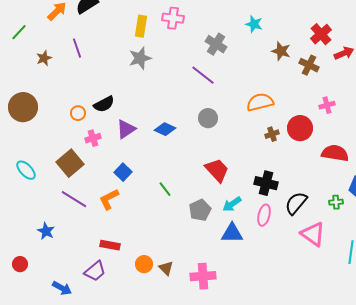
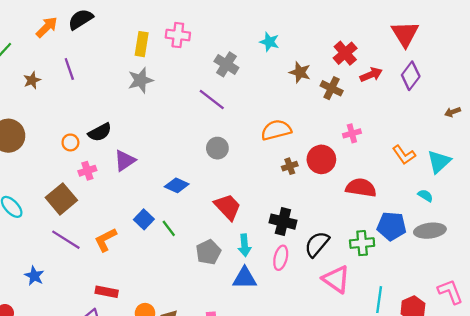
blue diamond: (165, 129) -> (177, 185), moved
blue square: (123, 172) -> (144, 219), moved
green cross: (336, 202) -> (362, 243), size x1.5
cyan arrow: (232, 204) -> (245, 245), turned -60

